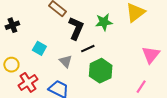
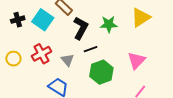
cyan square: (39, 48) -> (43, 20), moved, size x1.5
pink triangle: (151, 55) -> (136, 60), moved
red cross: (28, 82) -> (42, 54), moved

